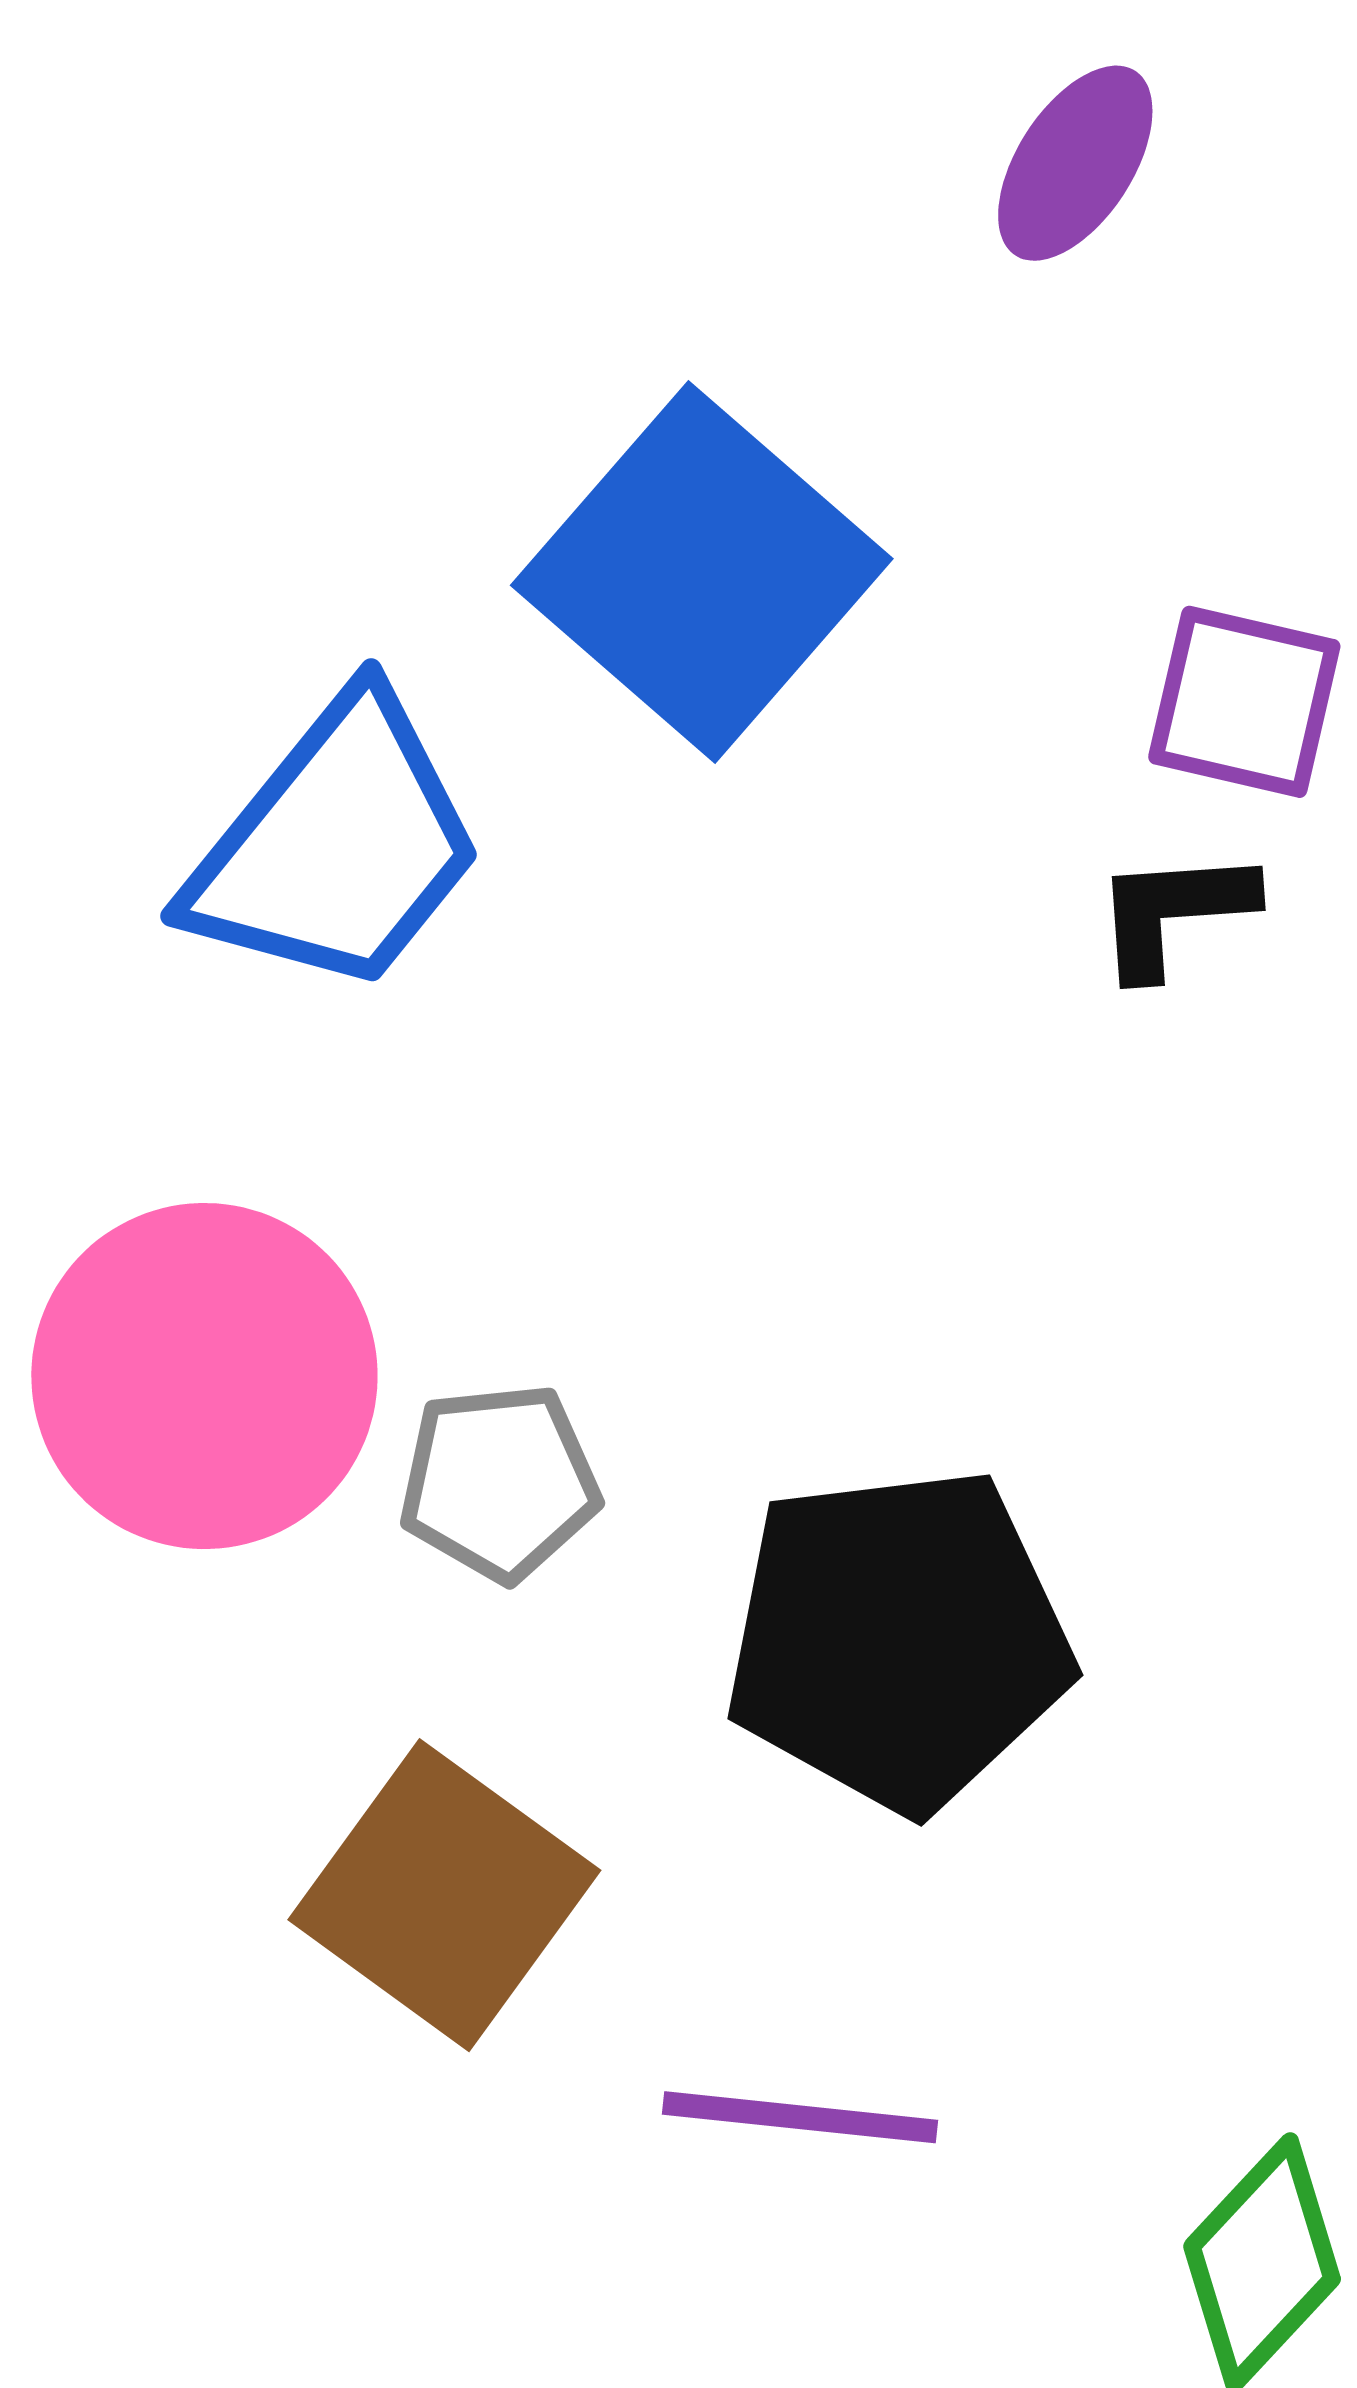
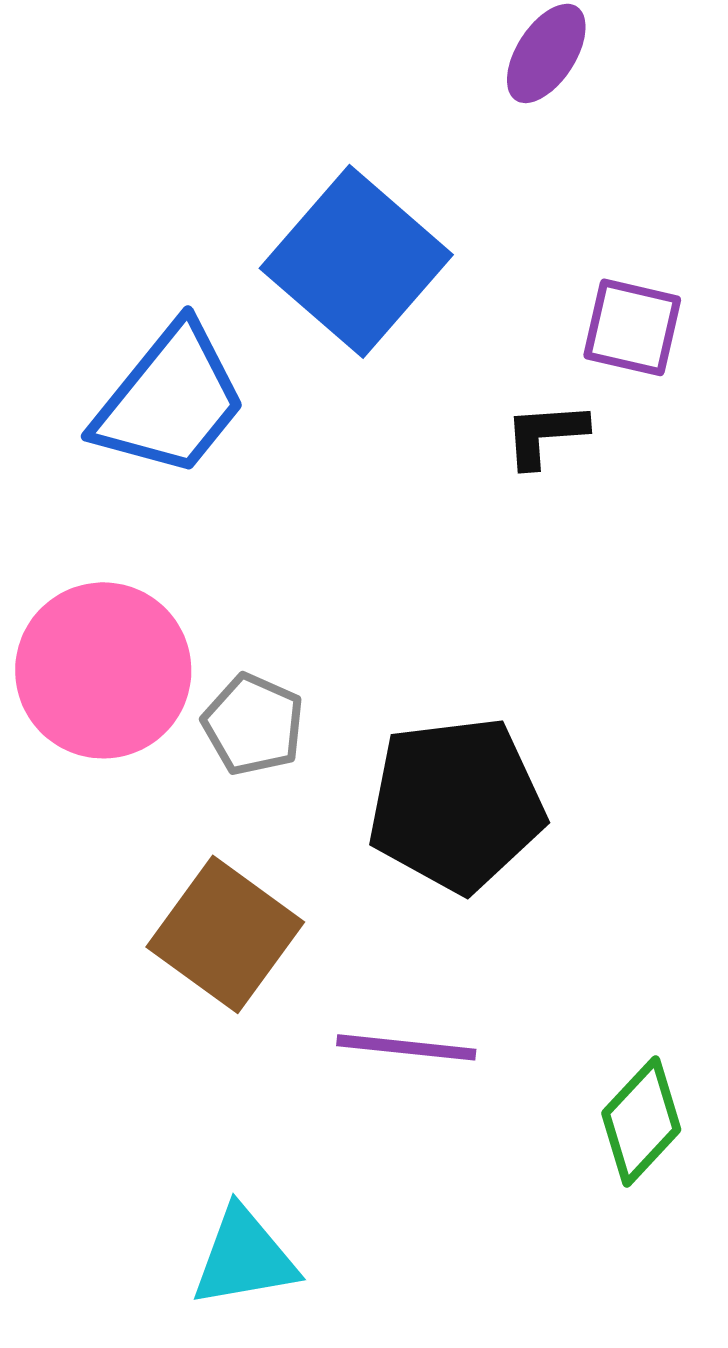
black L-shape: (1174, 912) -> (545, 434), moved
gray pentagon: (499, 1482) -> (253, 724), turned 30

